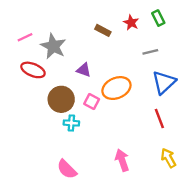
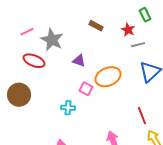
red star: (131, 23) -> (128, 30), moved
brown circle: (61, 99) -> (19, 95), moved
red line: (159, 118) -> (142, 116), moved

